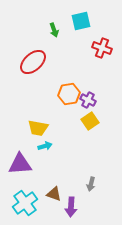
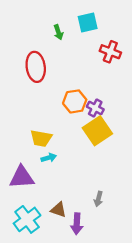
red ellipse: (33, 62) -> (36, 67), turned -56
yellow square: (90, 121) -> (97, 131), size x1.5

